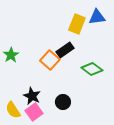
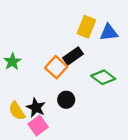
blue triangle: (97, 17) -> (109, 32), moved
black circle: (63, 102) -> (66, 100), moved
yellow semicircle: (13, 110) -> (17, 111), moved

